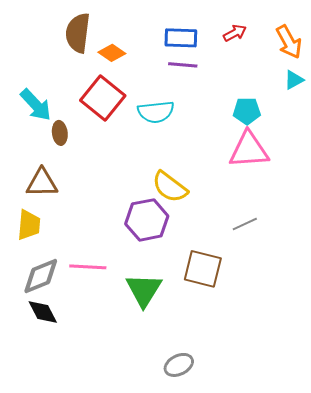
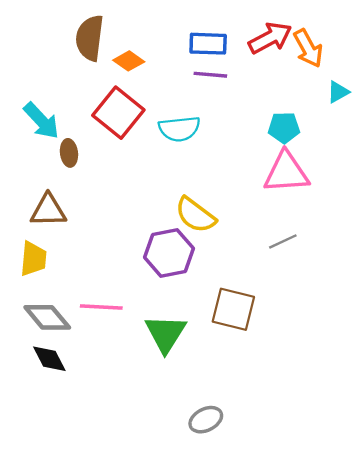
red arrow: (235, 33) -> (270, 38), size x1.6
orange arrow: (289, 42) -> (308, 48), moved
gray line: (245, 224) -> (283, 241), moved
gray diamond: (41, 276) -> (47, 317), turned 72

